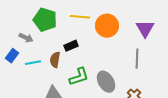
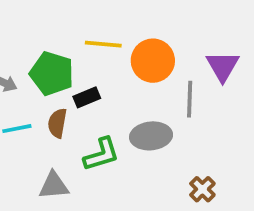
green pentagon: (45, 20) -> (52, 73), moved
gray line: (137, 59) -> (190, 99), moved
gray ellipse: (106, 82) -> (151, 136), moved, turned -65

